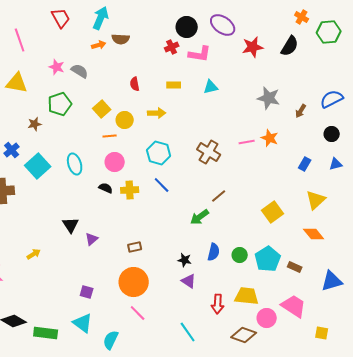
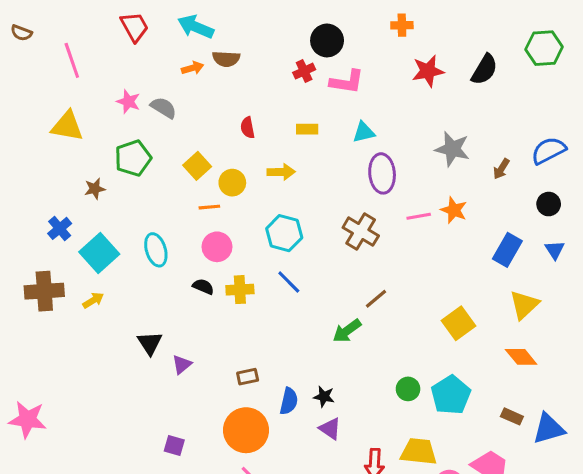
orange cross: (302, 17) -> (402, 25), moved, turned -32
cyan arrow: (101, 18) -> (196, 27), turned -90
purple ellipse: (223, 25) -> (382, 173), moved, turned 50
blue rectangle: (305, 164) -> (507, 250), size x1.5
blue triangle: (336, 164) -> (555, 250), turned -48
blue semicircle: (214, 252) -> (289, 401), moved
yellow arrow: (34, 254) -> (93, 300), moved
brown rectangle: (295, 267) -> (512, 416), moved

